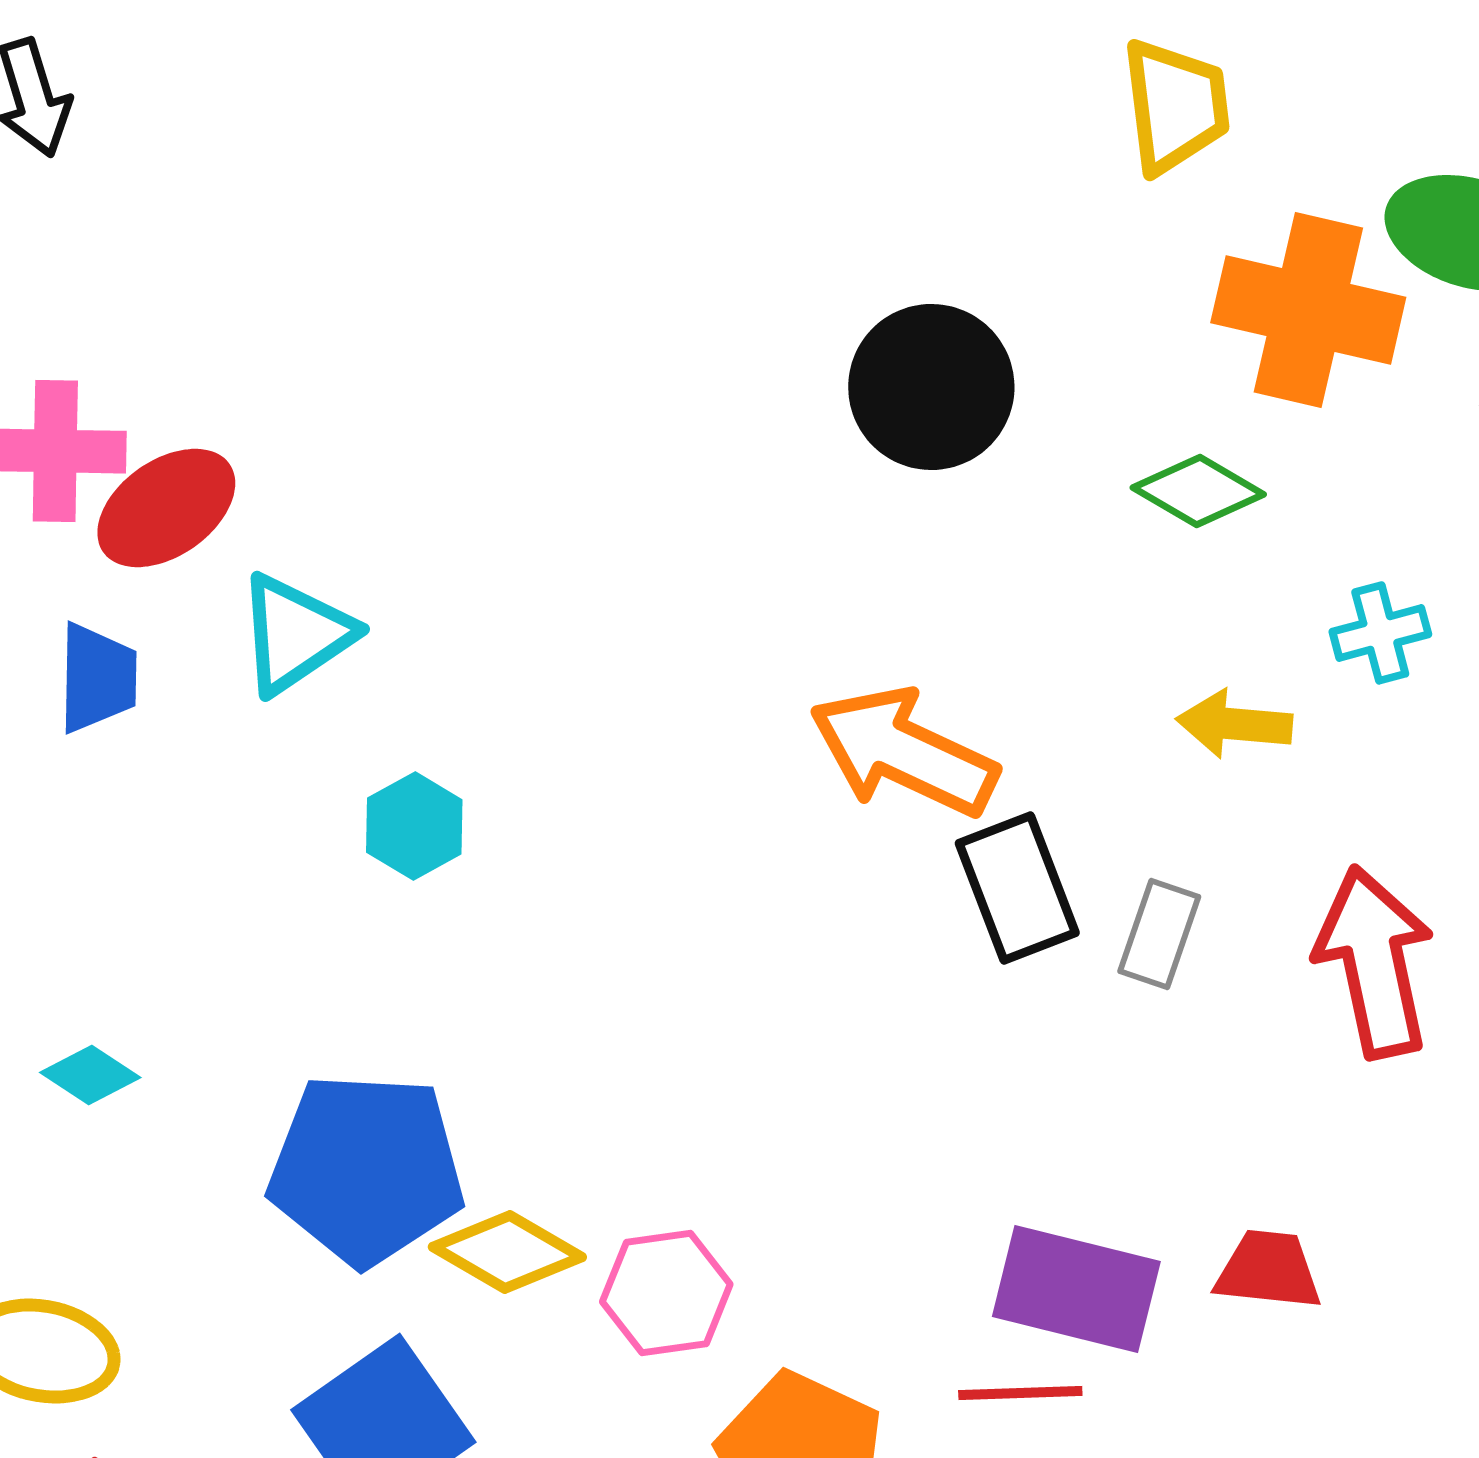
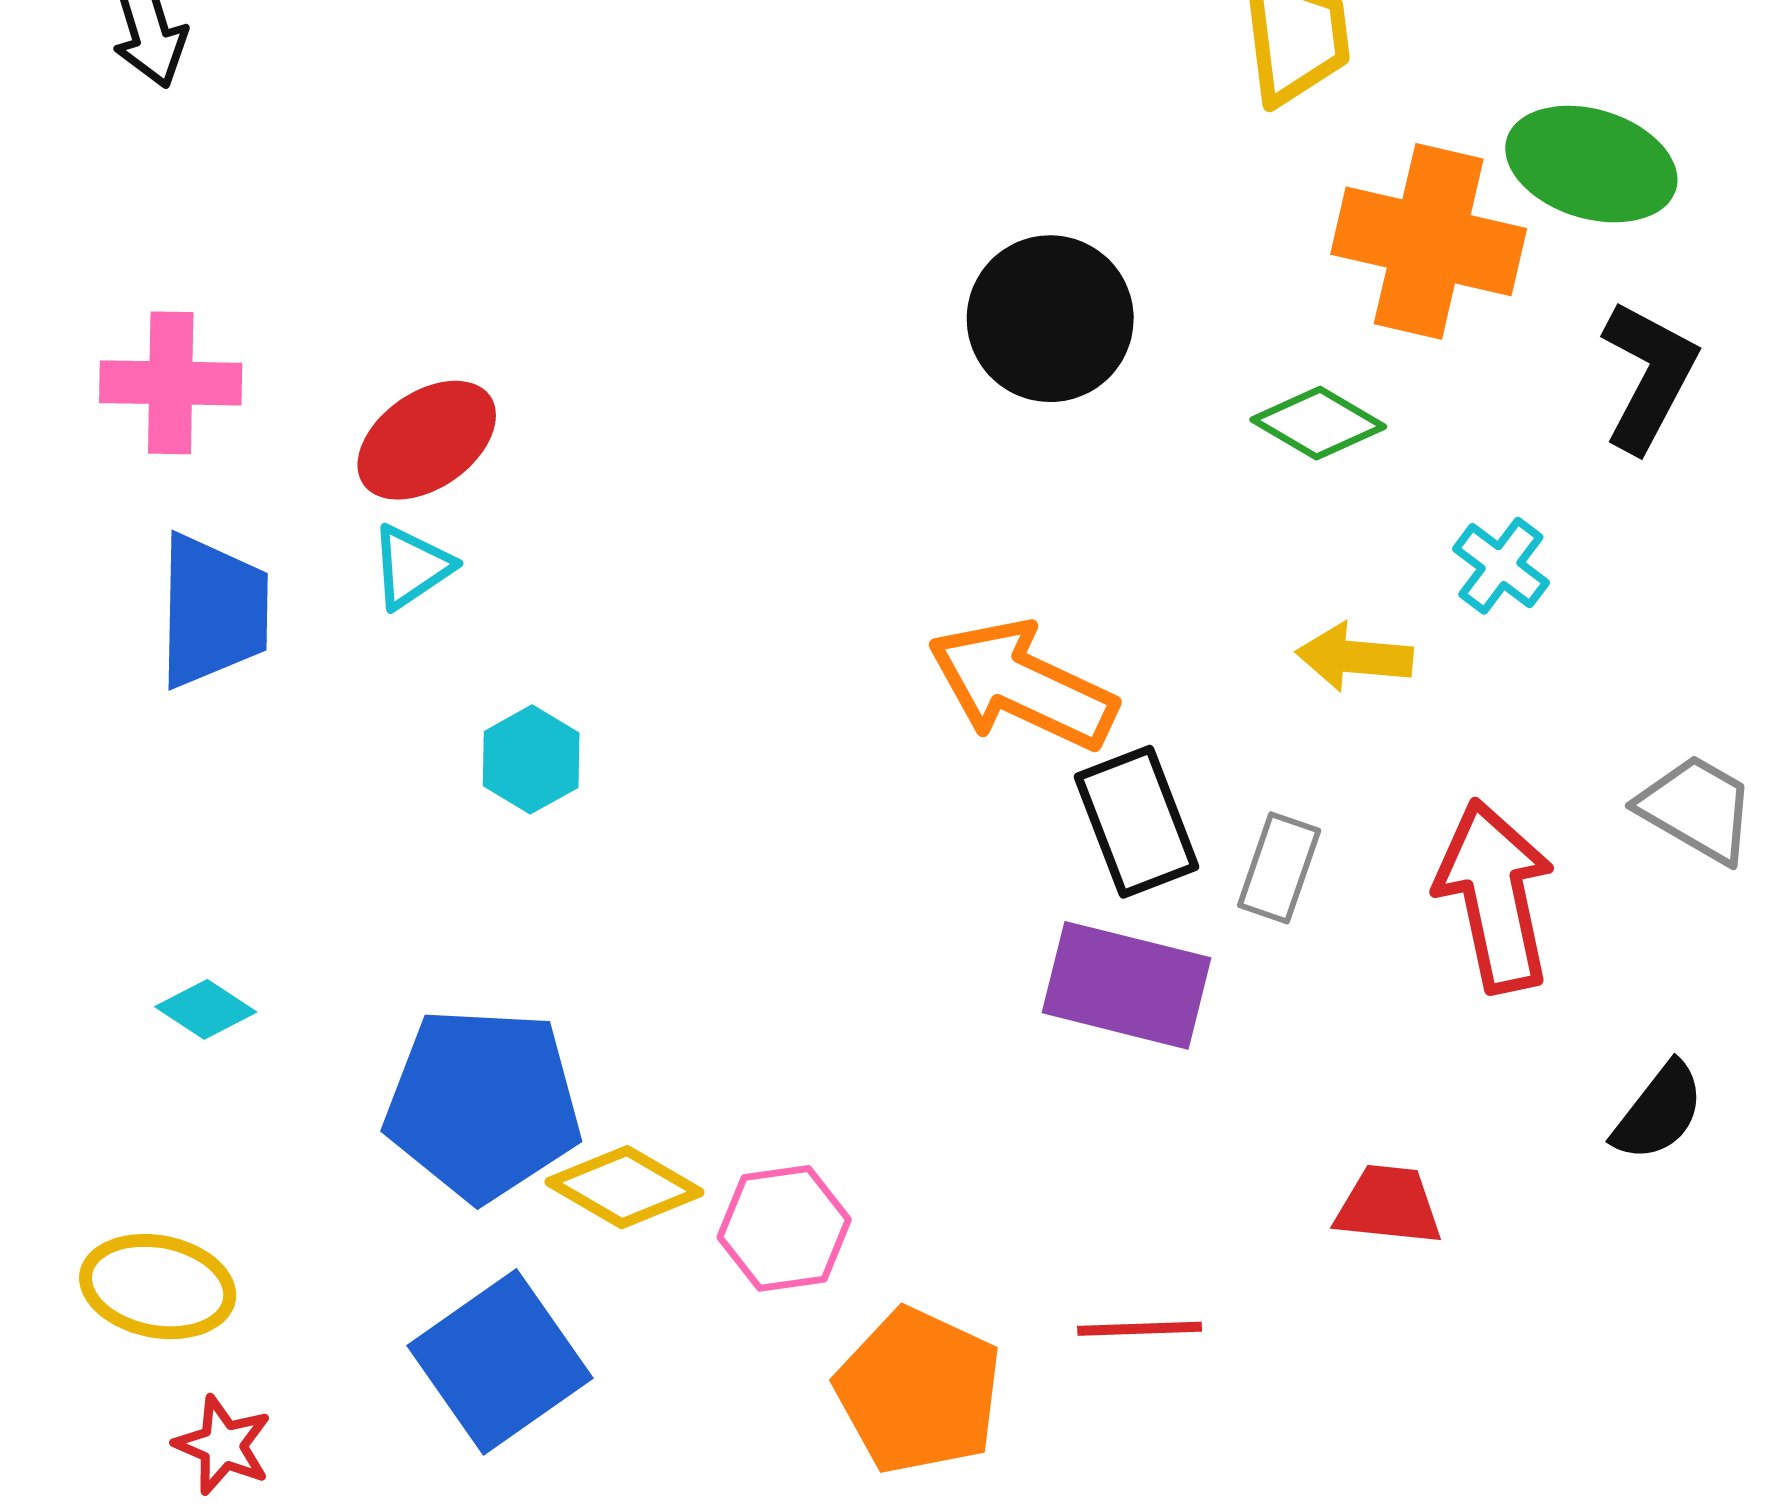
red ellipse: (166, 508) -> (427, 440), moved
cyan cross: (1380, 633) -> (1501, 566), turned -38
cyan triangle: (295, 634) -> (412, 567), size x0.7
blue trapezoid: (97, 678) -> (213, 611), size x1.4
purple rectangle: (1076, 1289) -> (1126, 985), moved

